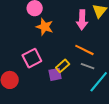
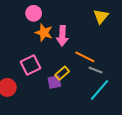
pink arrow: (82, 20) -> (62, 36), moved
gray line: (88, 66) -> (96, 70), moved

